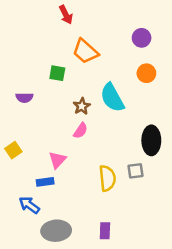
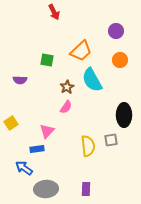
orange trapezoid: (85, 51) -> (81, 51), moved, turned -85

